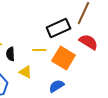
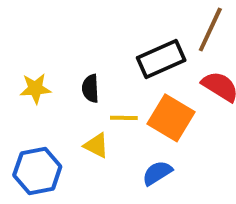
yellow line: (39, 50) -> (124, 118), moved
black semicircle: (10, 54) -> (90, 88), moved

